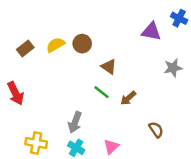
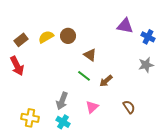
blue cross: (179, 18) -> (148, 37), moved
gray star: (173, 68) -> (146, 65), moved
red arrow: (16, 93) -> (17, 66), moved
pink triangle: (111, 147) -> (92, 107), moved

